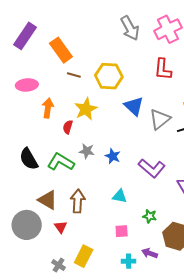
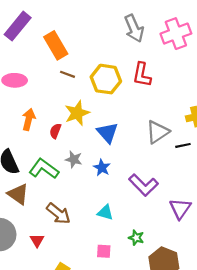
red L-shape: (163, 69) -> (142, 75), moved
blue triangle: (134, 106) -> (107, 133), moved
orange arrow: (48, 108) -> (29, 119), moved
brown triangle: (48, 200) -> (18, 194), moved
brown arrow: (78, 201) -> (58, 214), turned 120

